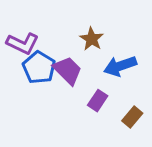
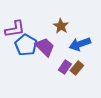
purple L-shape: (23, 43) -> (15, 29), turned -35
brown rectangle: (132, 117) -> (77, 68), moved

